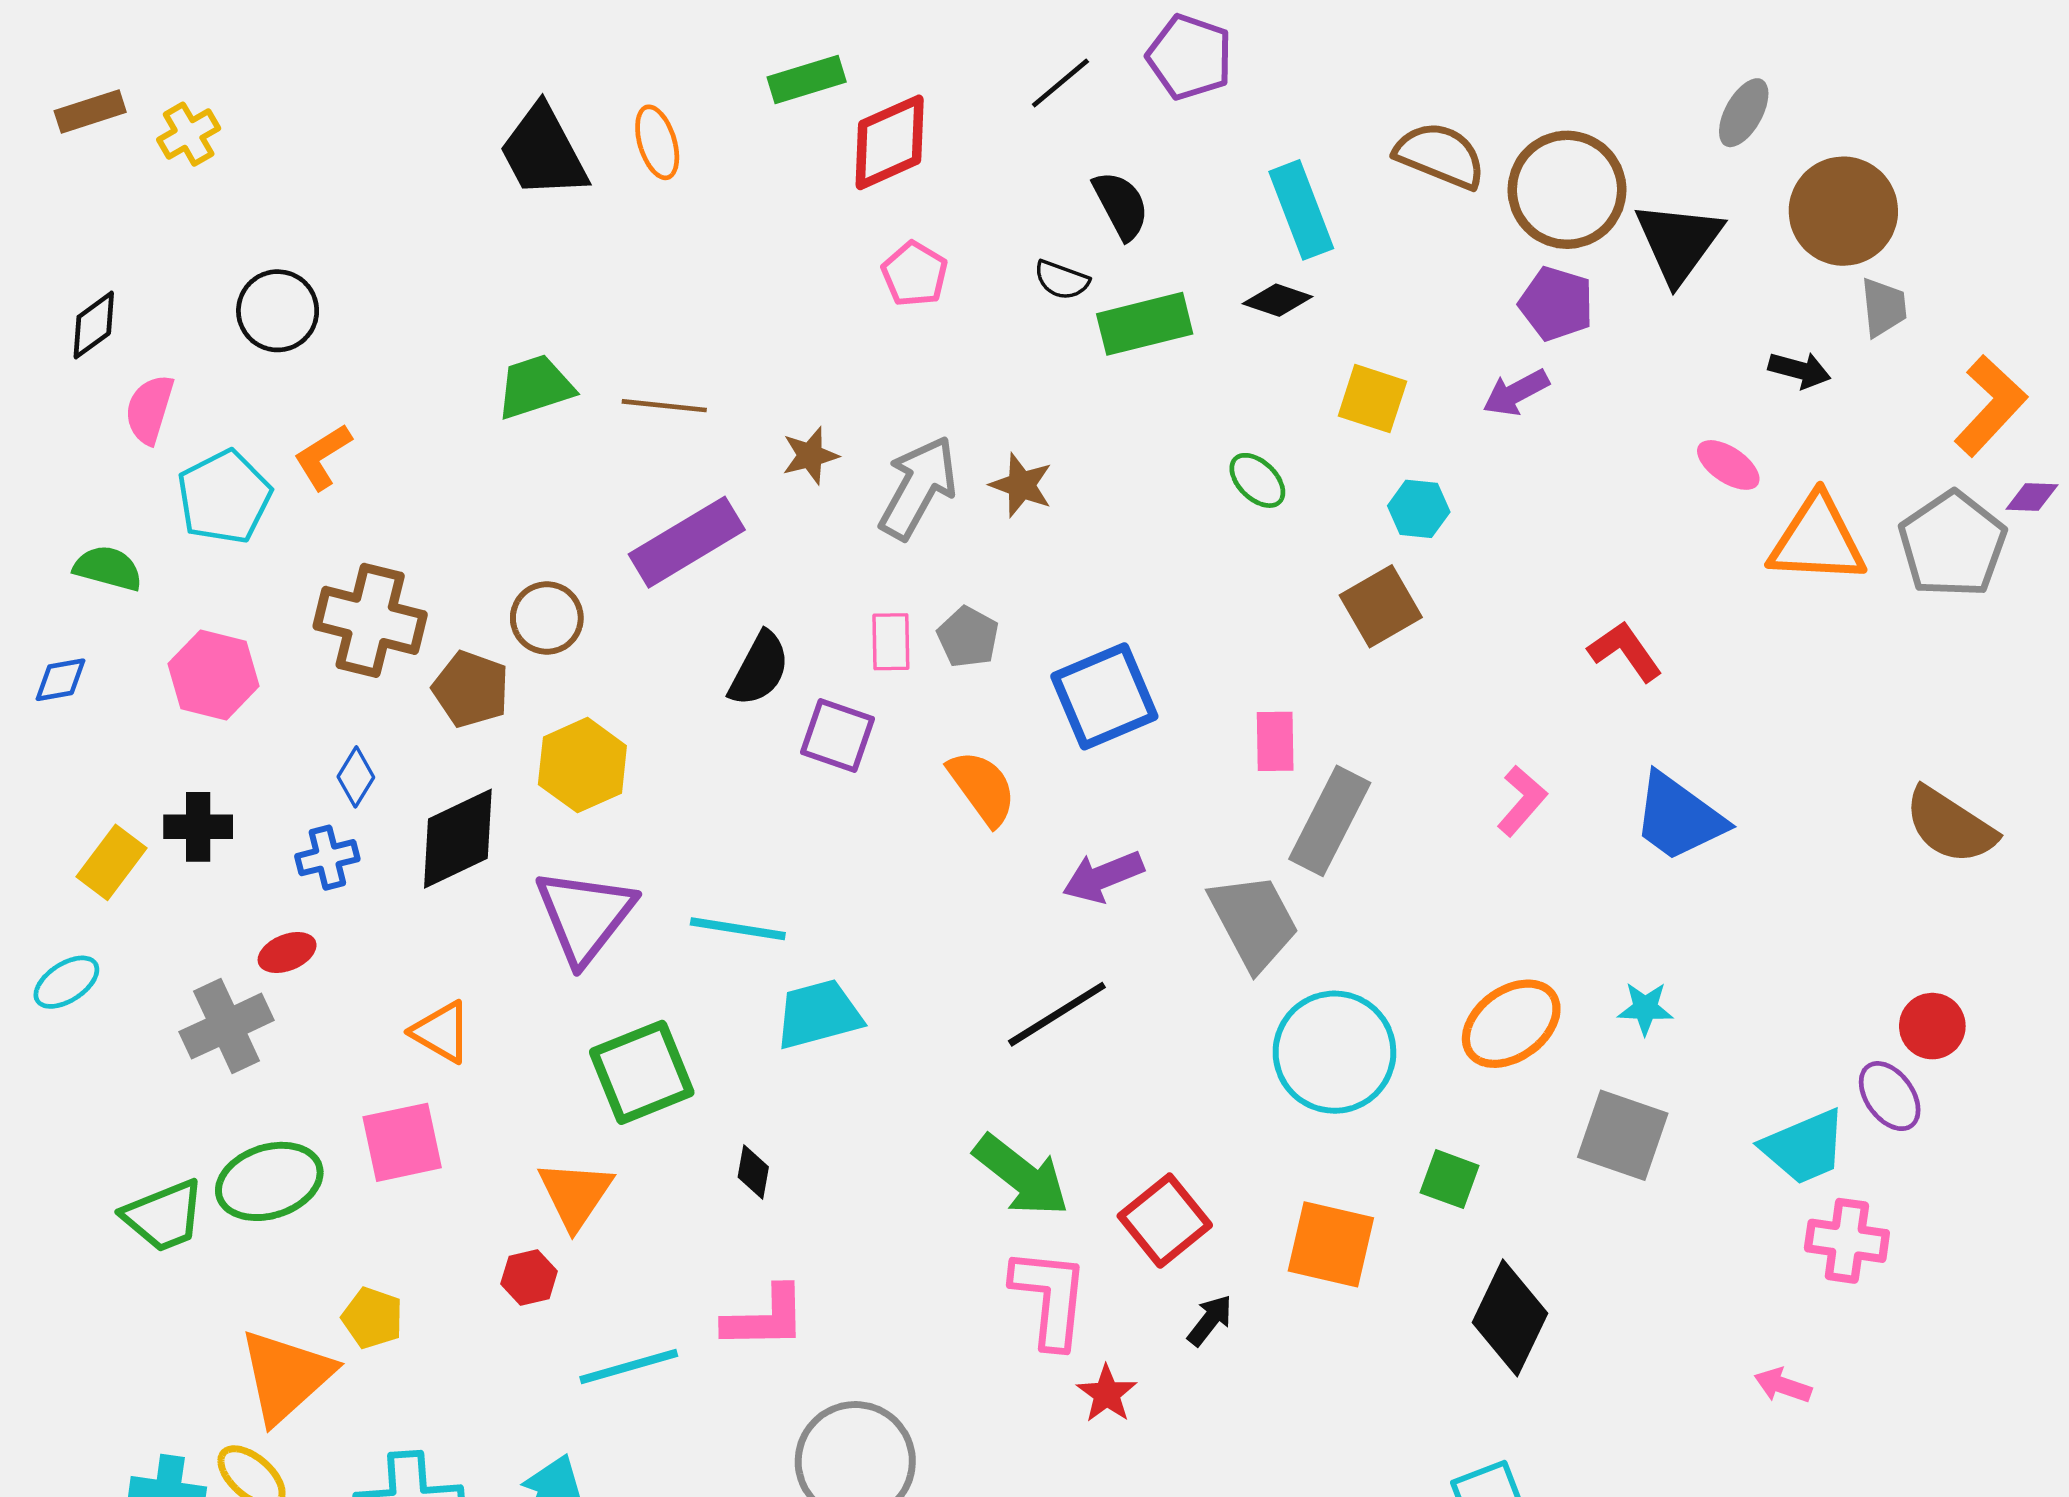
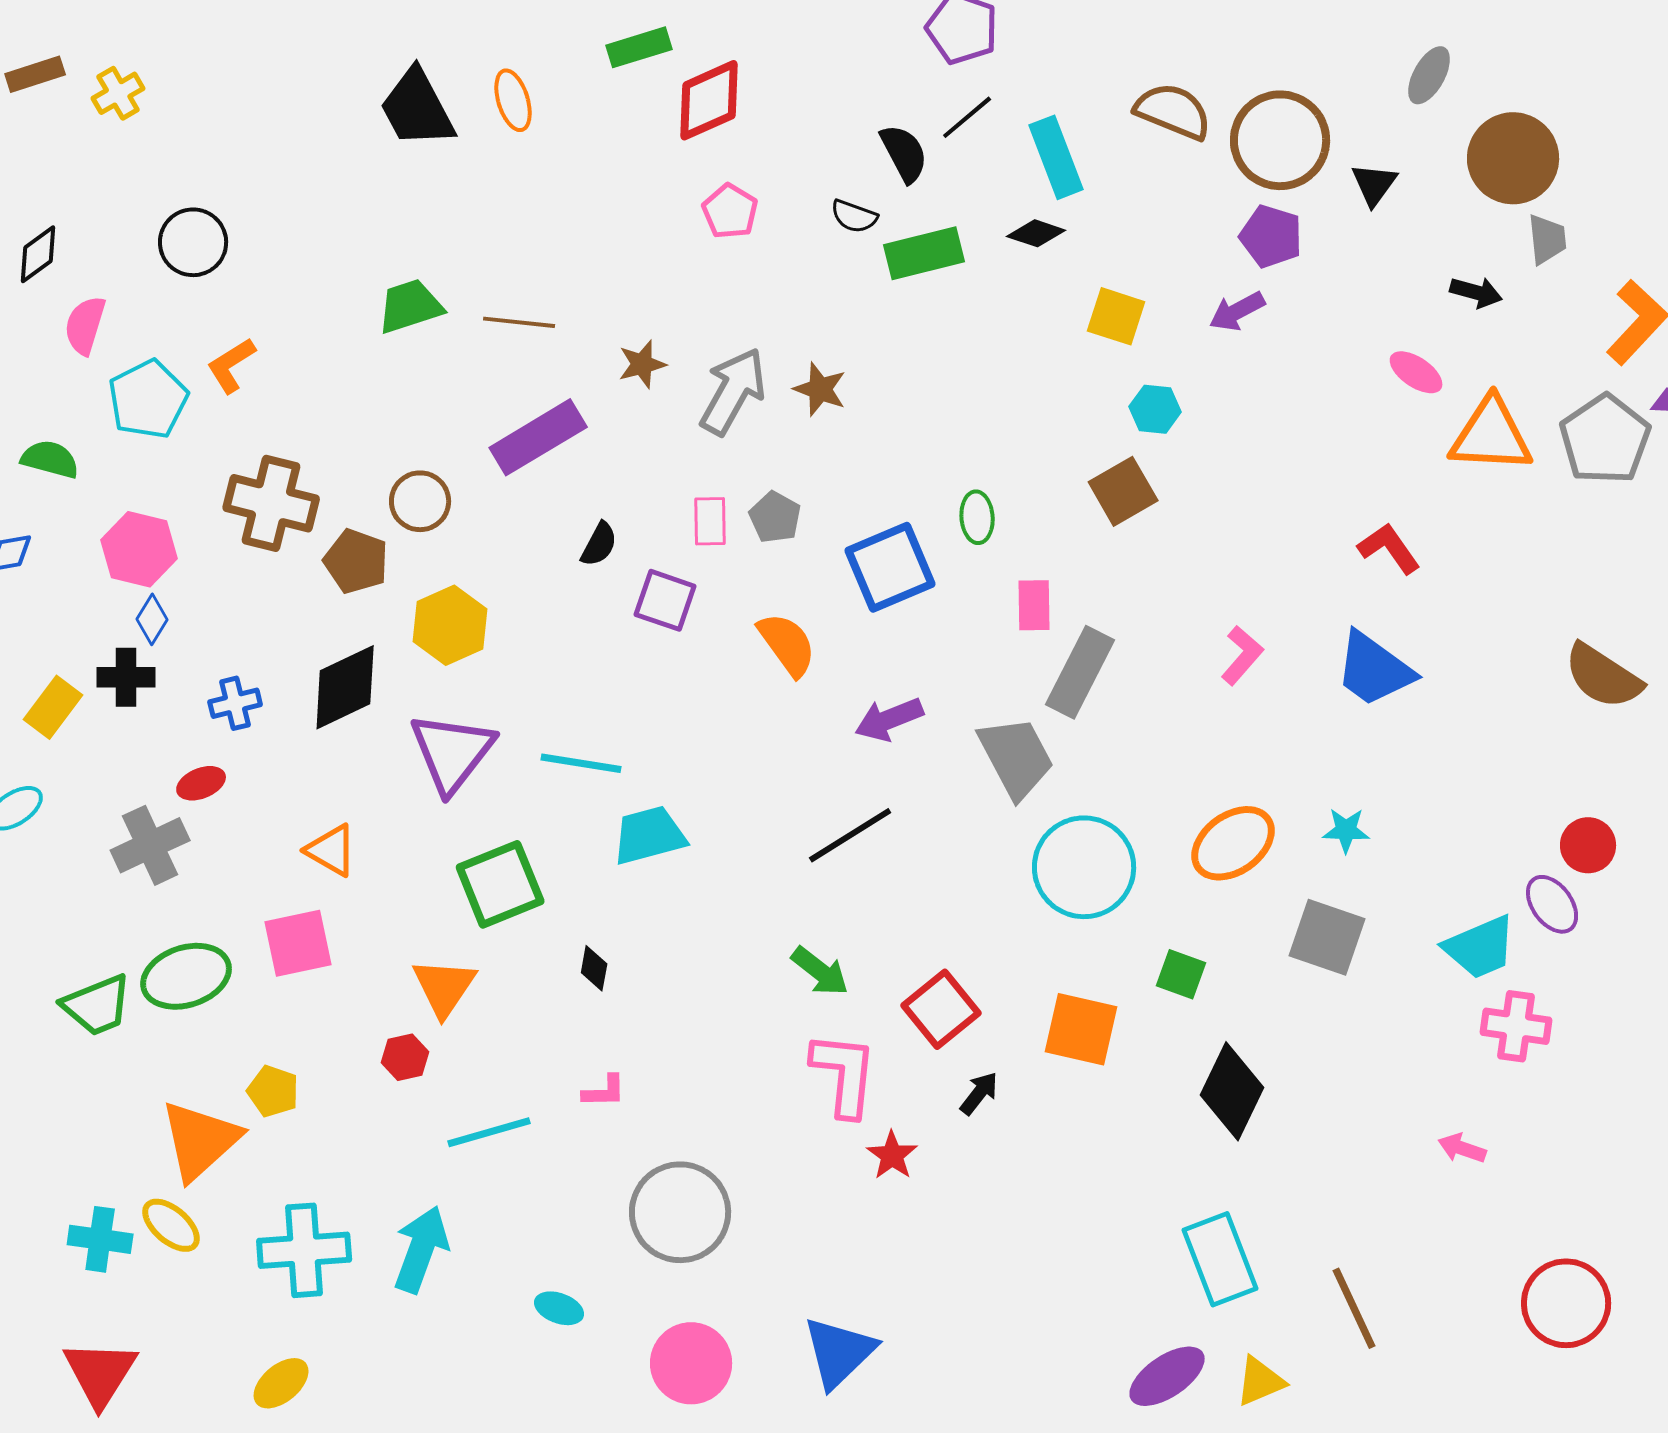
black line: (1060, 83) -> (967, 117), moved
black triangle: (1678, 242) -> (1374, 184), size x0.6
green ellipse: (1257, 480) -> (977, 517), moved, turned 42
red L-shape: (1625, 651) -> (1389, 548), moved
black semicircle: (759, 669) -> (599, 544), size x0.7
blue diamond: (356, 777) -> (152, 619), moved
green arrow: (1021, 1176) -> (820, 971), size x0.7
pink L-shape: (765, 1318) -> (604, 1091), size x0.6

